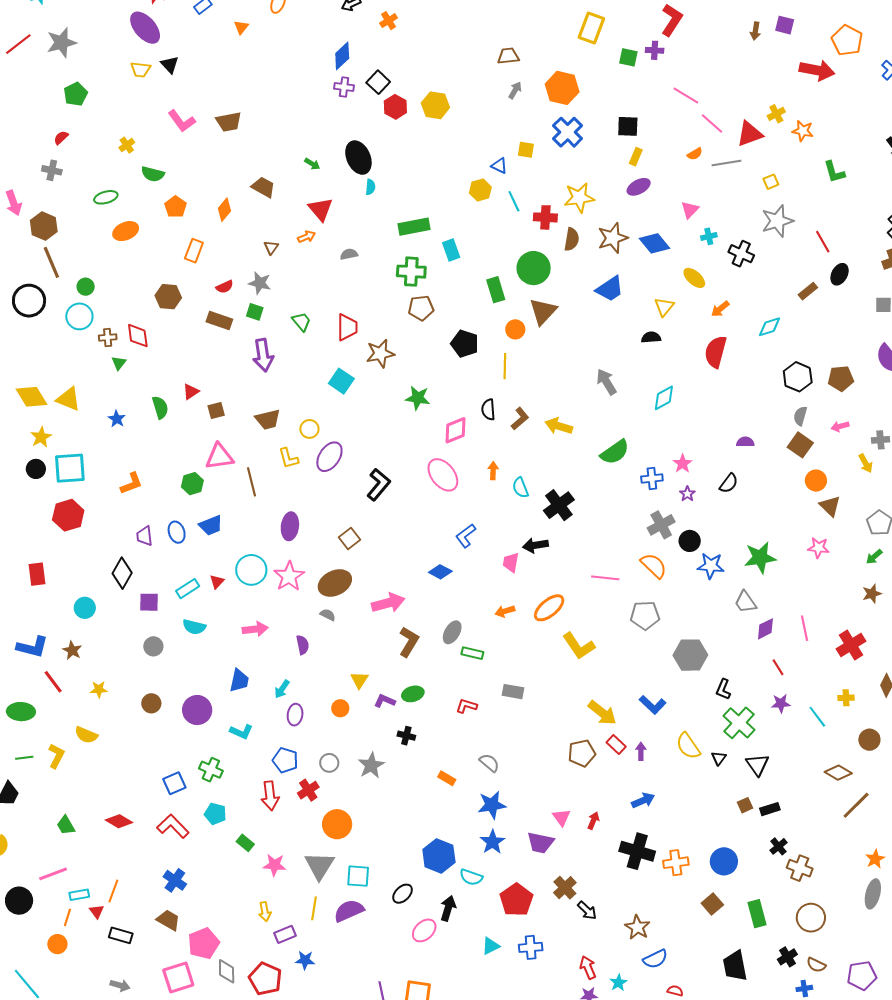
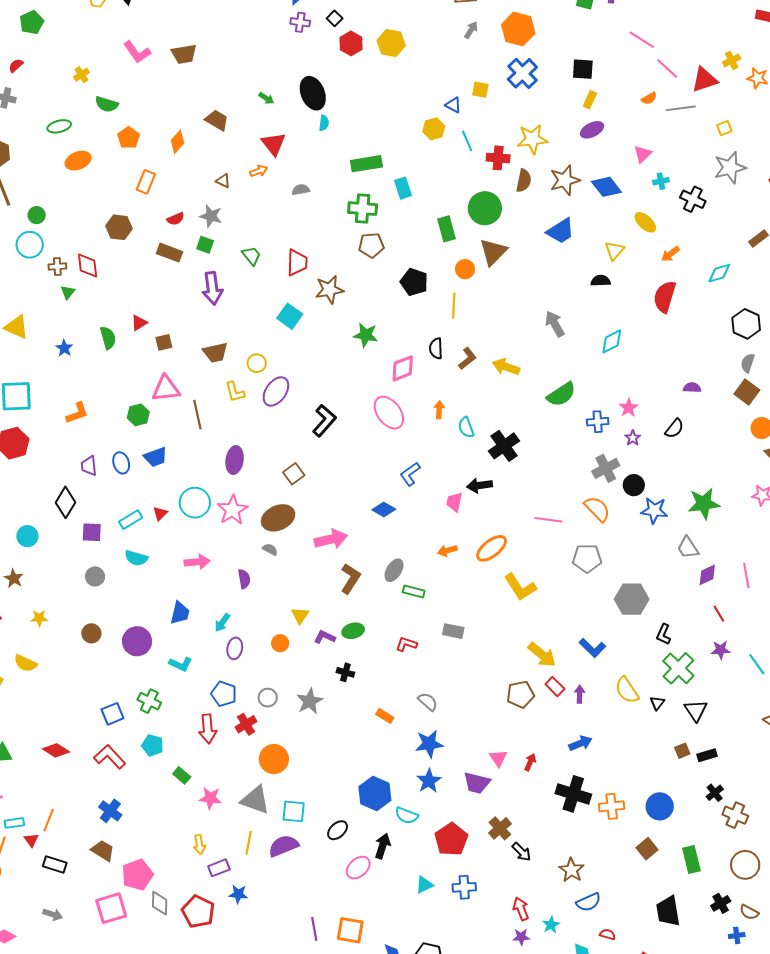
black square: (378, 82) -> (335, 18), size x0.7
brown triangle: (271, 247) -> (223, 181), turned -42
gray triangle: (319, 866) -> (255, 800), turned -44

